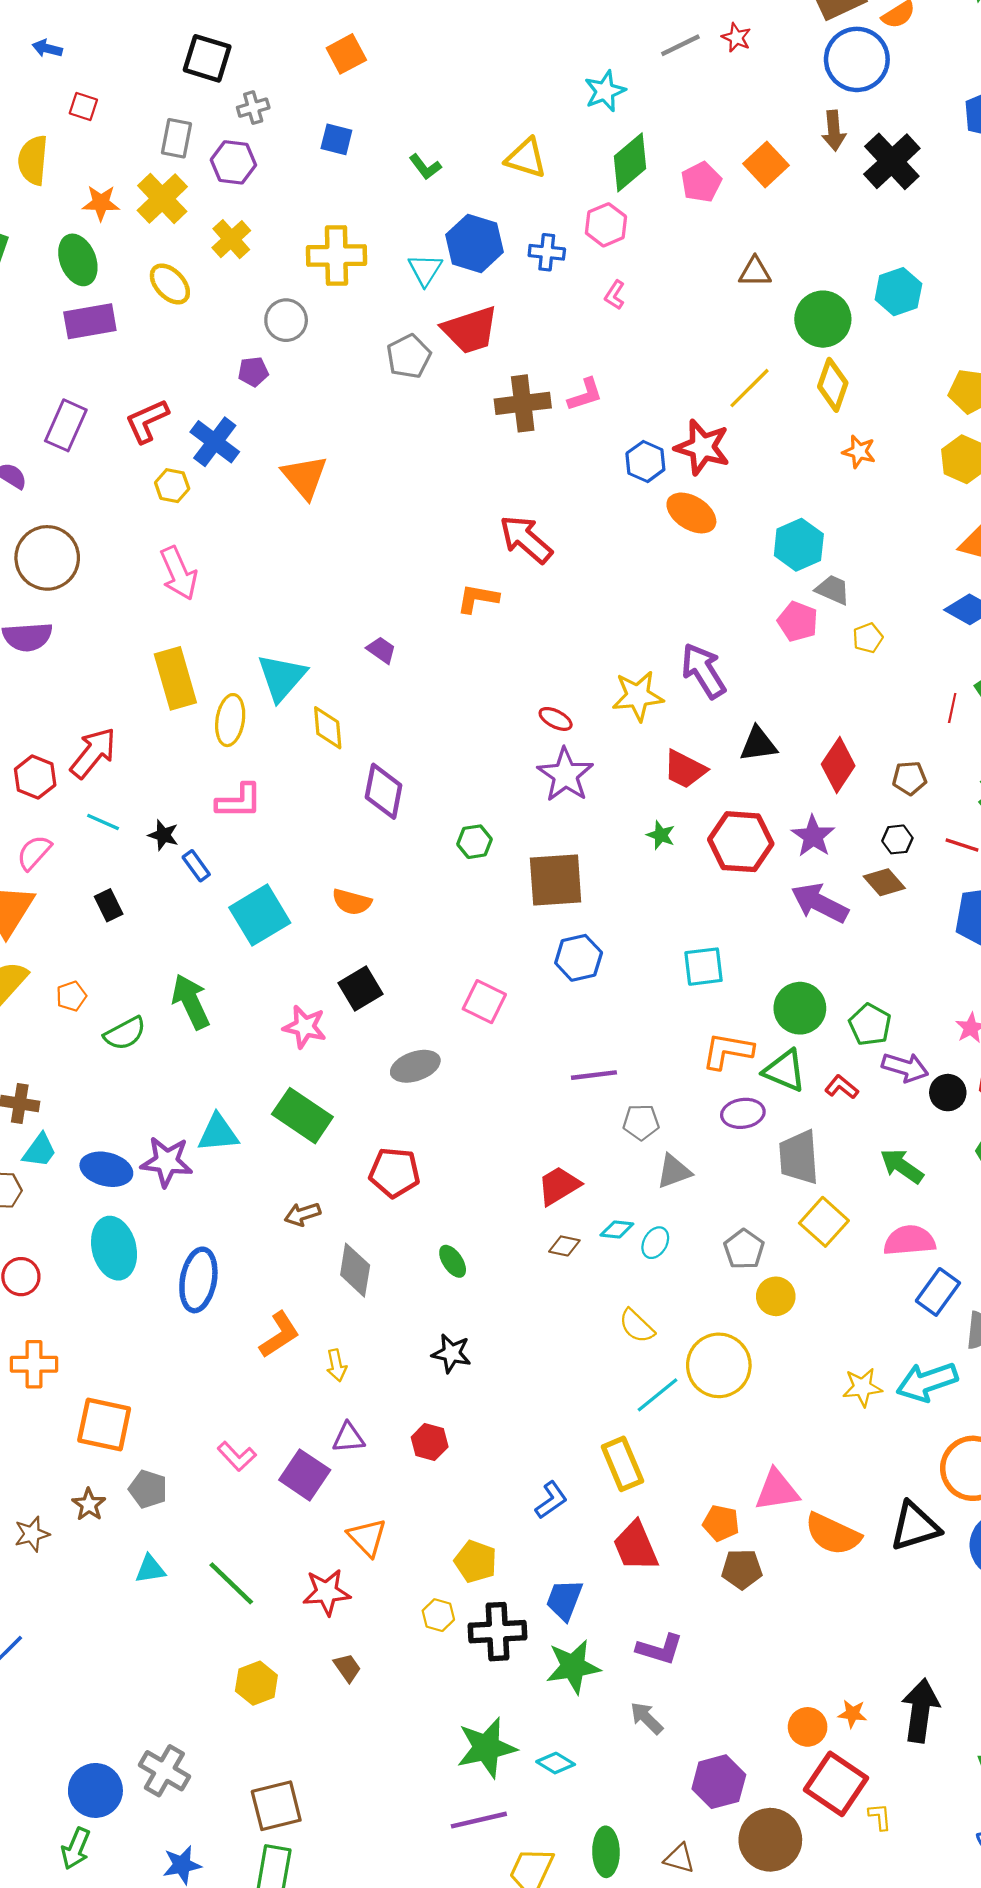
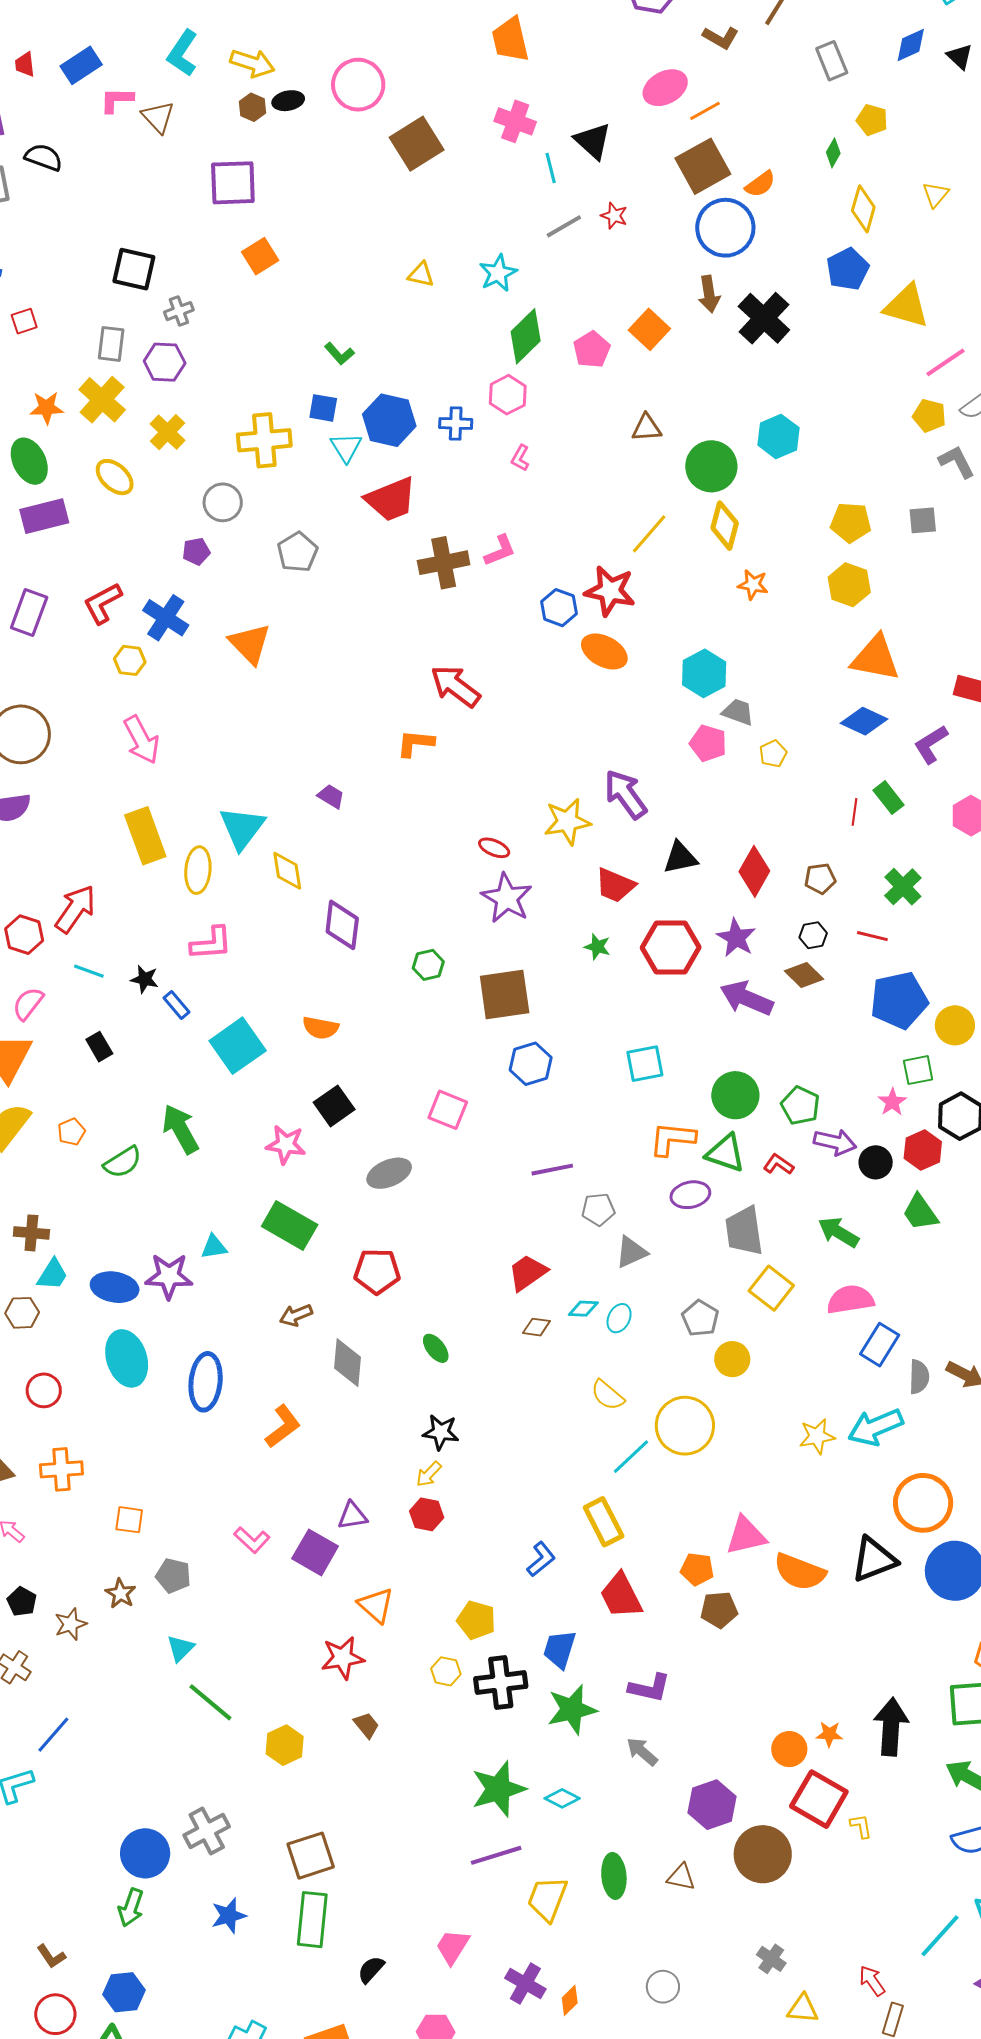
red square: (83, 107) -> (24, 321), turned -32
blue square: (336, 139) -> (323, 408), moved
yellow triangle: (526, 158) -> (421, 275), moved, size x0.7
gray pentagon: (409, 356) -> (297, 552), moved
cyan triangle: (218, 1133) -> (214, 1247), size x0.7
yellow arrow: (336, 1365) -> (429, 1474), moved, turned 60
orange square: (104, 1425) -> (129, 1520), size x0.6
cyan triangle: (150, 1569) -> (181, 1648), turned -32
green line: (231, 1583) -> (210, 1702), moved
gray cross: (164, 1771) -> (207, 1831), turned 36

